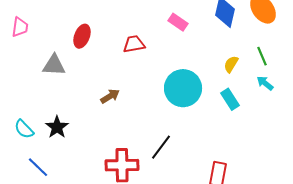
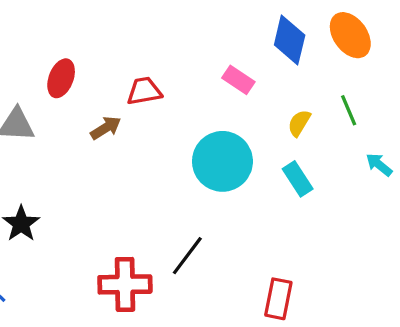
pink rectangle: (178, 22) -> (238, 80), moved
cyan arrow: (265, 83) -> (379, 165), moved
brown arrow: (110, 96) -> (106, 128), moved

